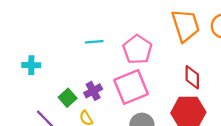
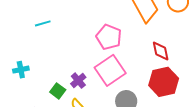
cyan line: (94, 42) -> (43, 23), moved

